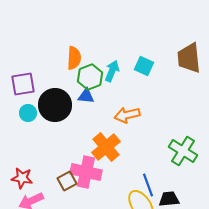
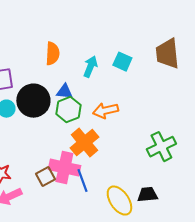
green hexagon: (90, 77) -> (68, 110), moved
green cross: (183, 151) -> (161, 147), turned 32
blue line: (148, 185) -> (82, 181), moved

